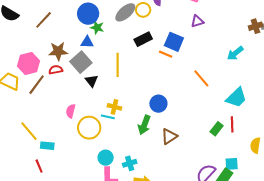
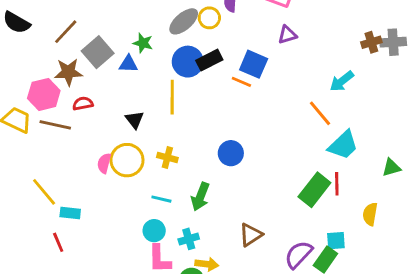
blue circle: (88, 14) -> (188, 62), moved
brown star: (58, 51) -> (68, 72), moved
gray square: (81, 62) -> (98, 52), moved
orange line: (201, 78) -> (320, 113), moved
brown line: (37, 85) -> (55, 125), turned 65
cyan line: (108, 117) -> (161, 199), moved
green arrow: (144, 125) -> (200, 197), moved
yellow circle: (89, 128) -> (127, 160), moved
green rectangle: (217, 129) -> (314, 190), size x1.6
brown triangle: (169, 136) -> (251, 235), moved

